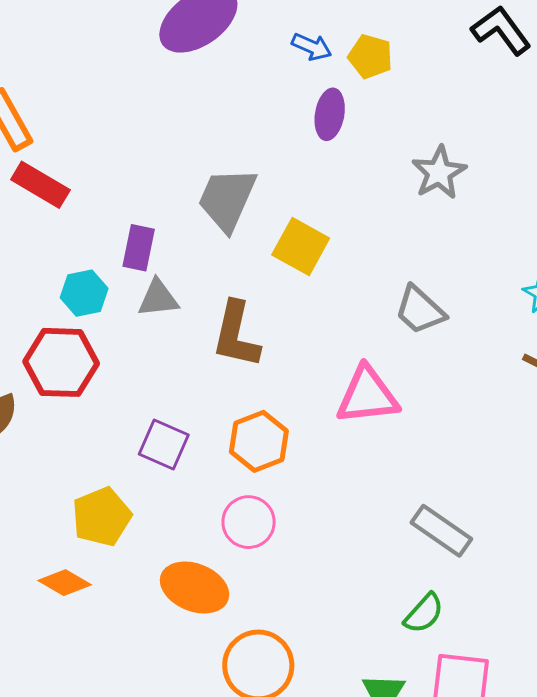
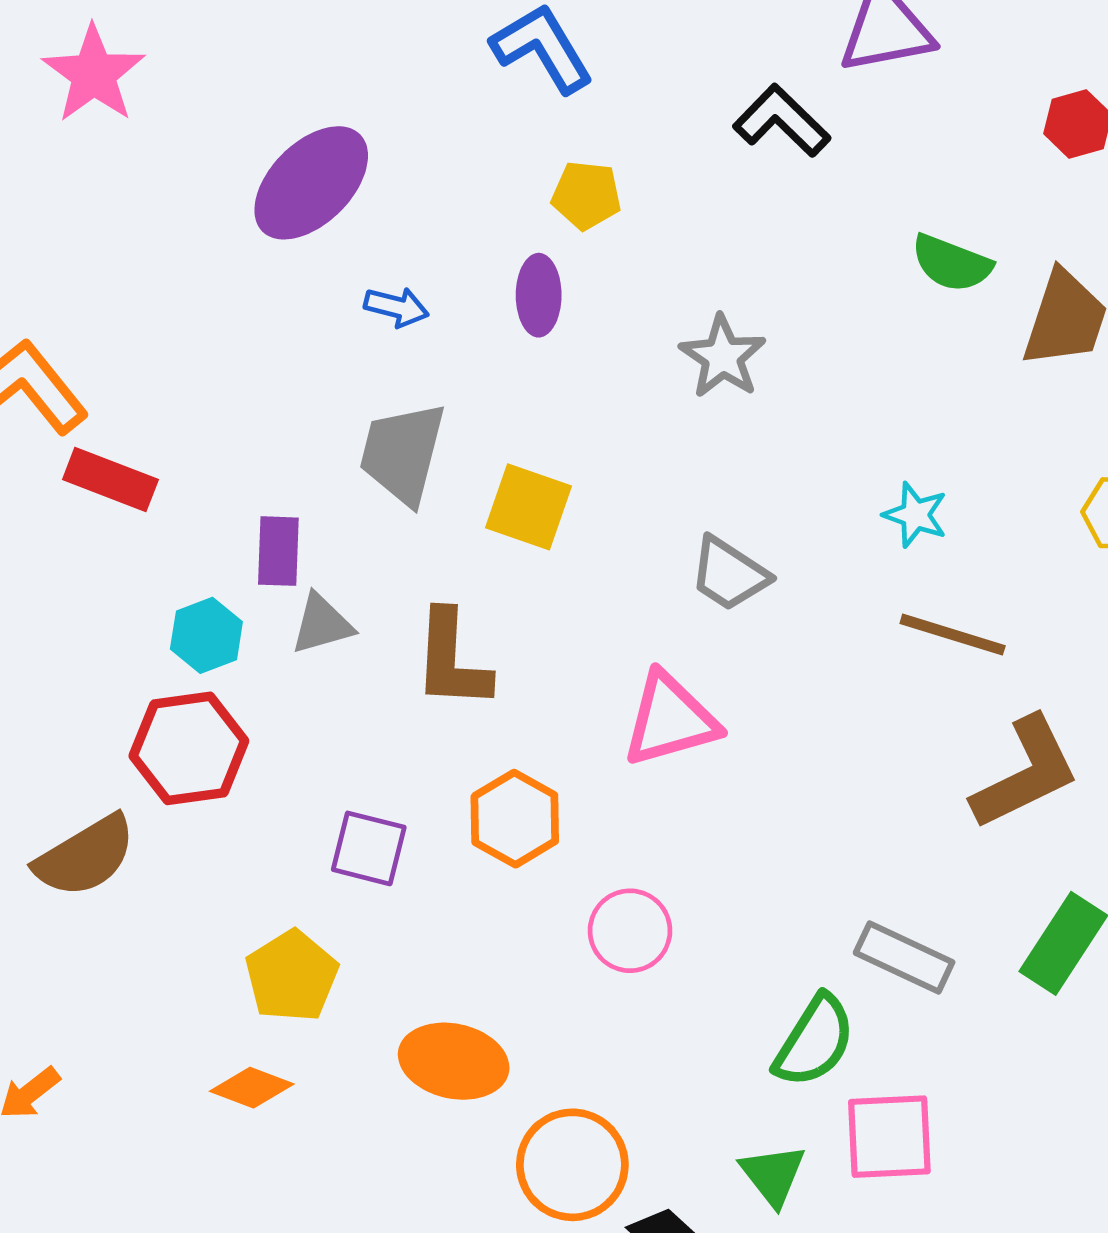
blue arrow: (312, 47) -> (396, 307), moved
pink circle: (249, 522) -> (630, 931), moved
gray rectangle: (441, 531) -> (904, 958), moved
green semicircle: (424, 613) -> (814, 1041), size x1.4

